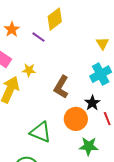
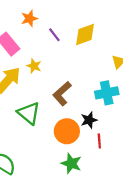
yellow diamond: (55, 19) -> (85, 34), moved
green triangle: (41, 132) -> (29, 113), moved

